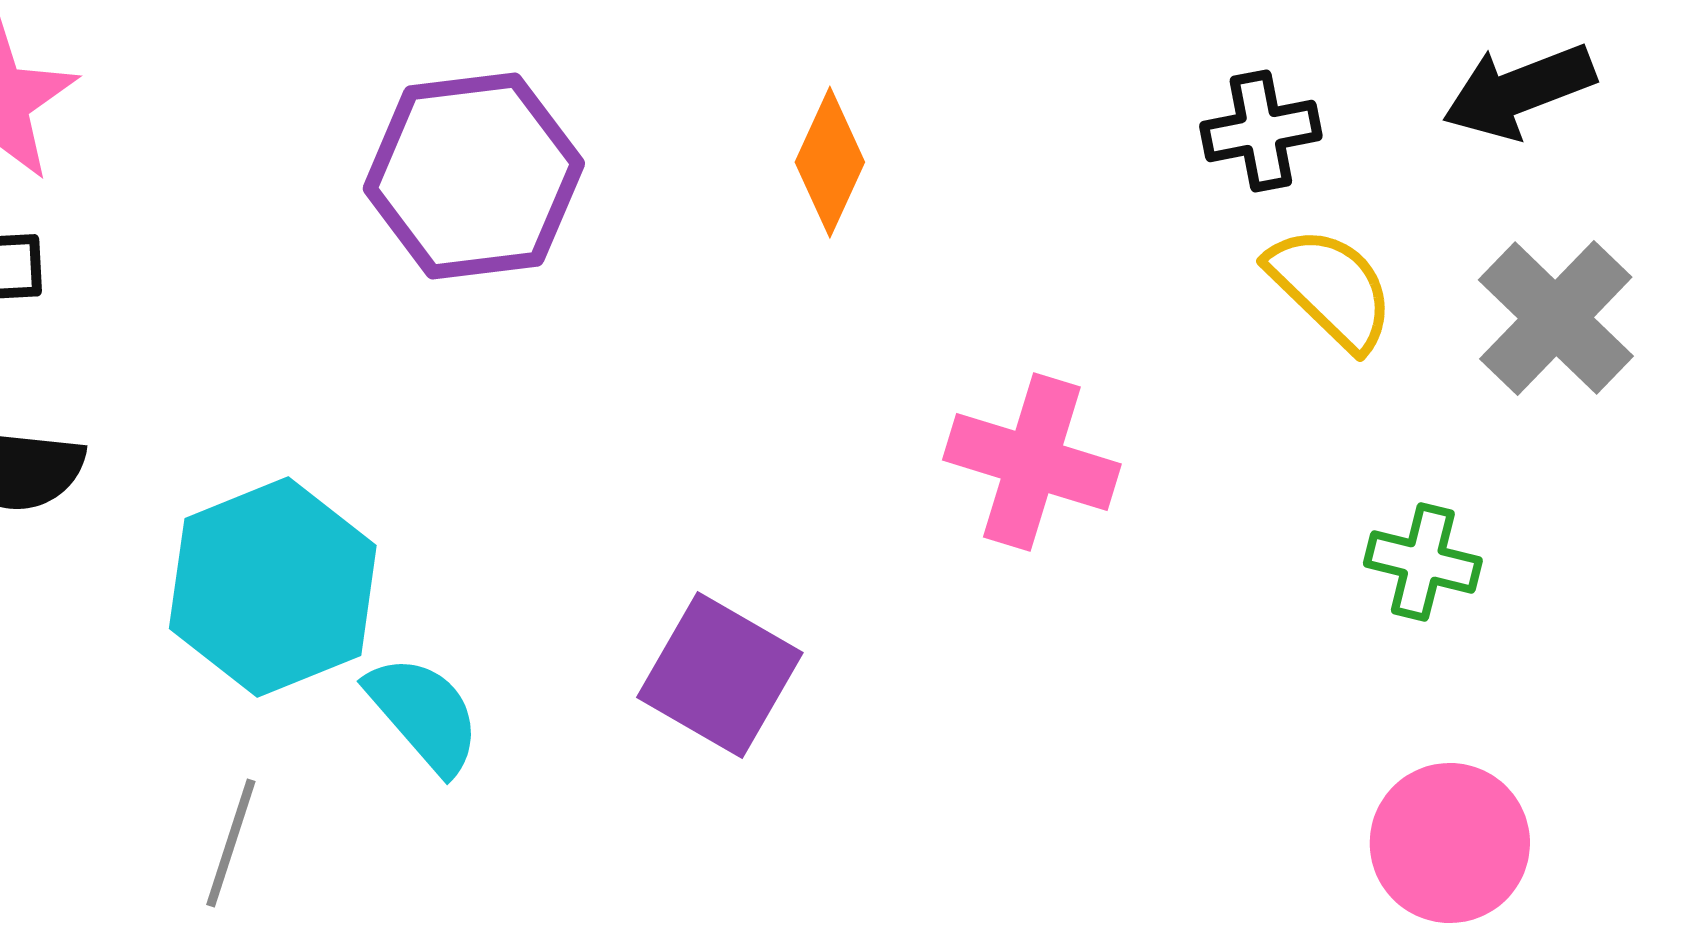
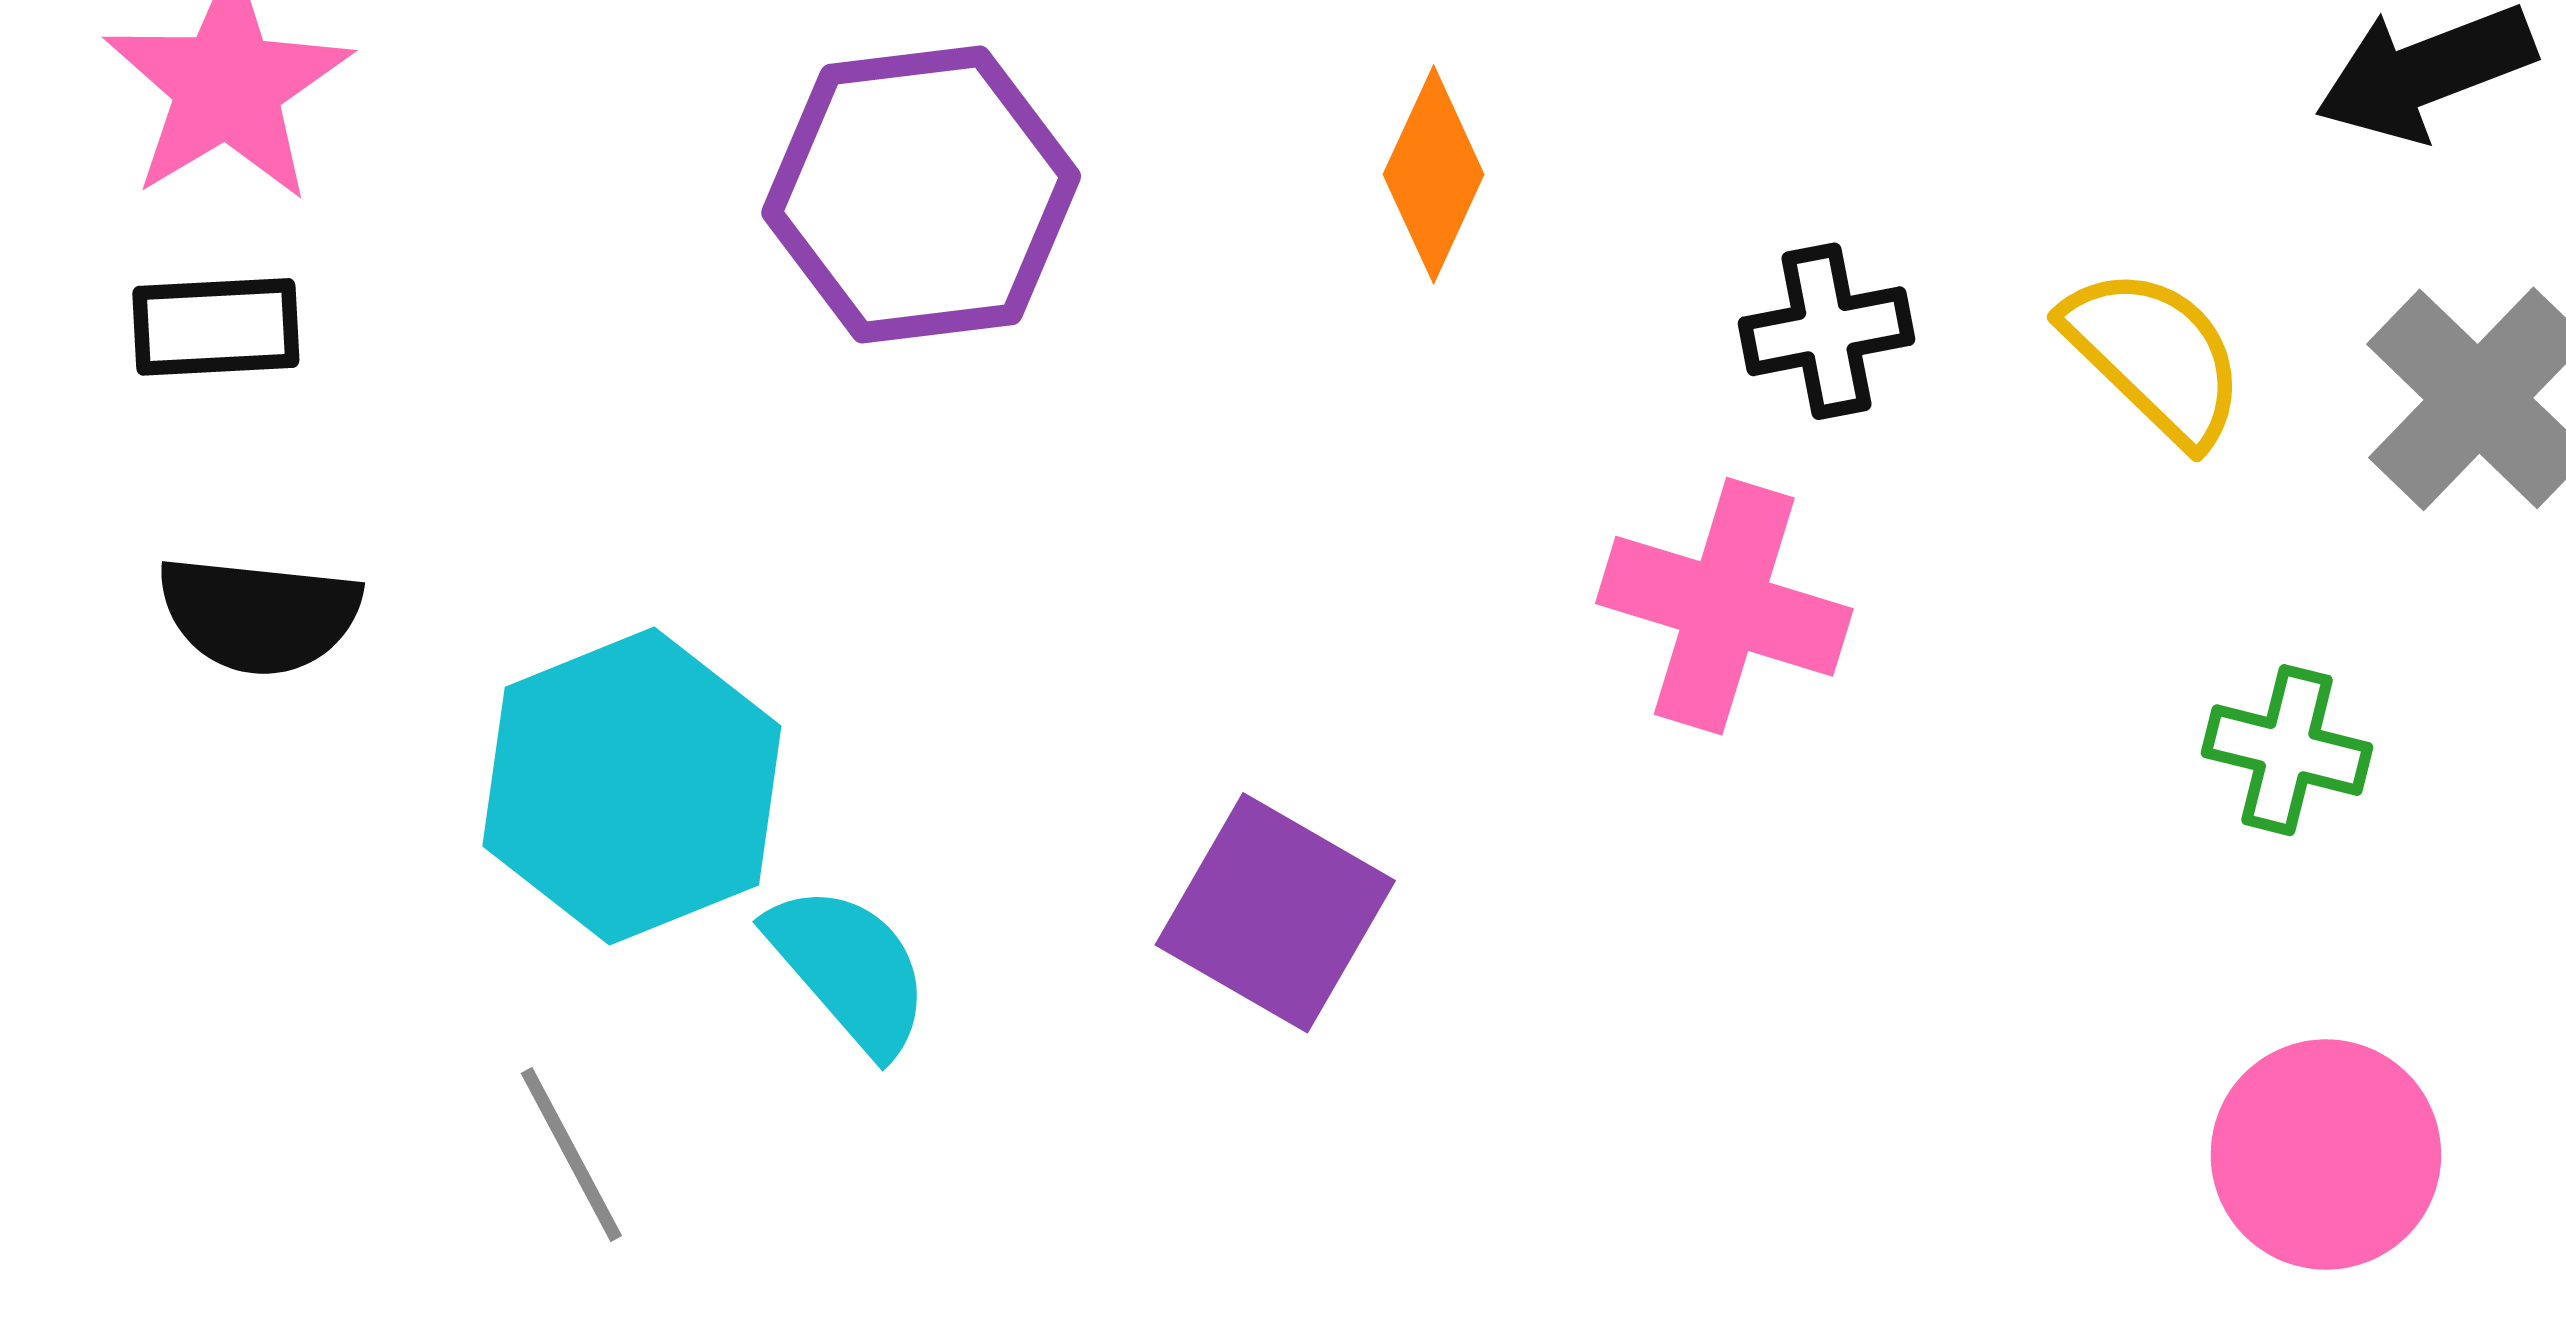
black cross: (1261, 131) -> (1826, 331), moved
gray line: (231, 843) -> (571, 1155), turned -46

